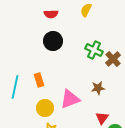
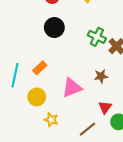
orange rectangle: (39, 80) -> (40, 68), turned 64
yellow circle: (45, 108) -> (37, 97), moved

